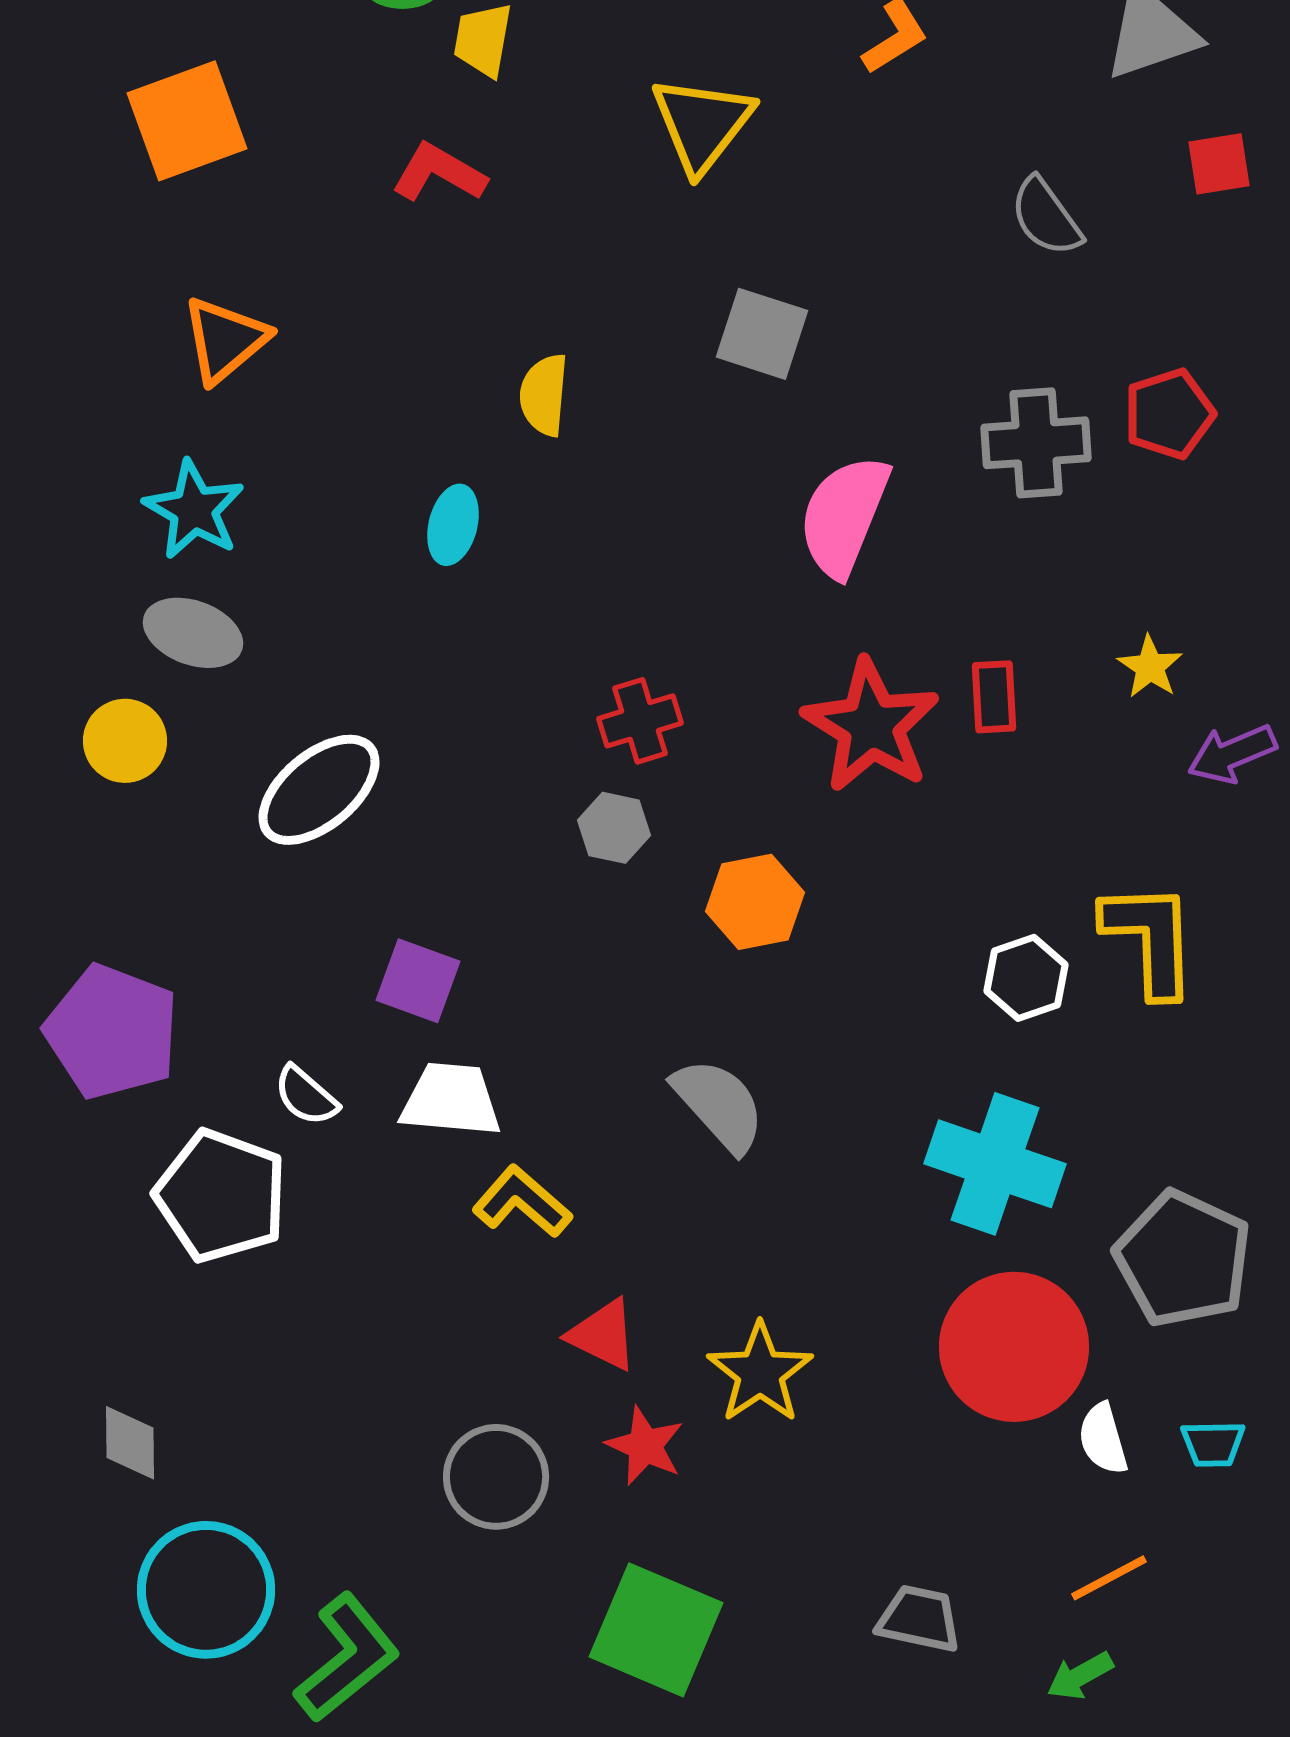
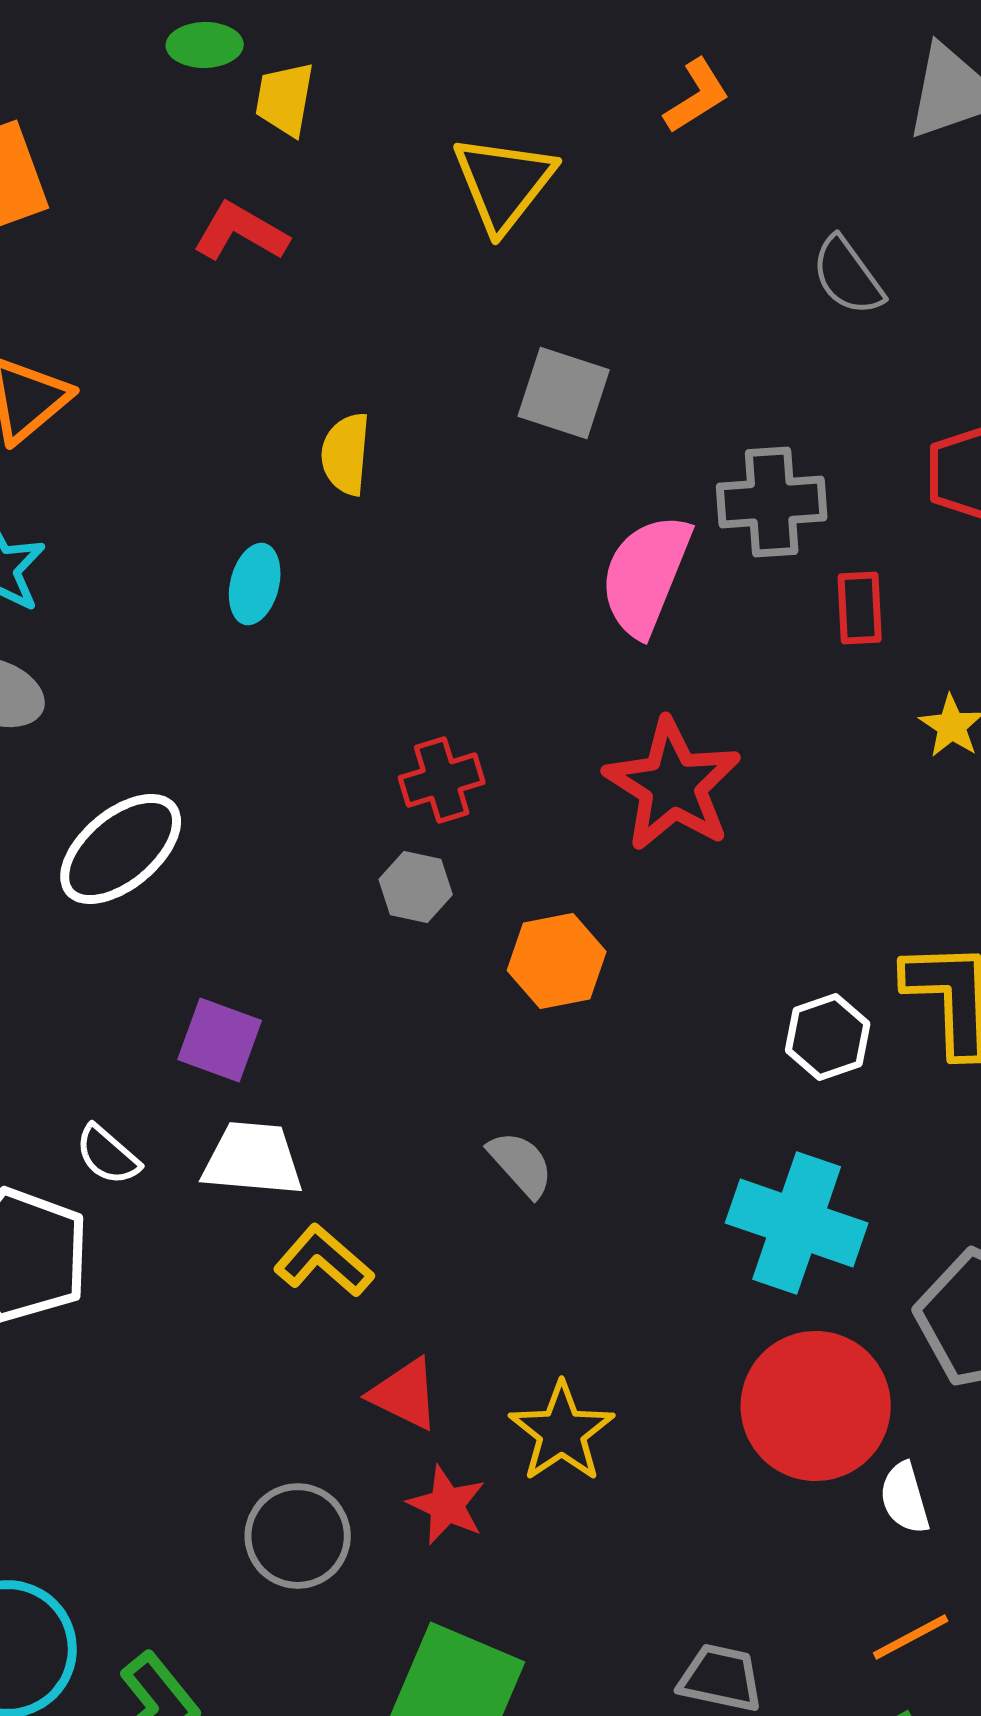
gray cross: (1036, 443) -> (772, 502), moved
red rectangle: (994, 697) -> (860, 608), moved
gray semicircle: (719, 1105) -> (521, 1164), size x0.7

